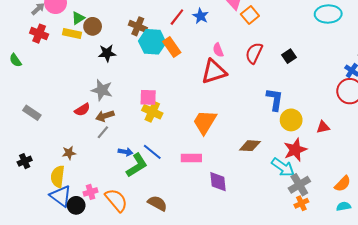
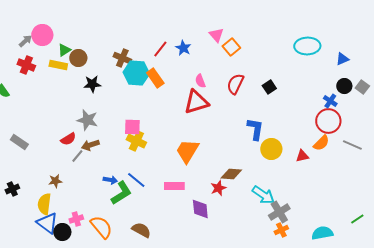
gray line: (103, 132) -> (77, 156), moved
red star: (295, 150) -> (218, 188), moved, size x0.7
orange semicircle: (343, 184) -> (321, 143), moved
cyan semicircle: (344, 206) -> (322, 233), size x1.5

